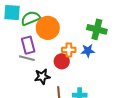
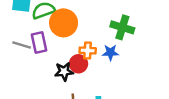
gray line: (27, 58) -> (22, 45), moved
black star: (42, 77) -> (64, 71), moved

